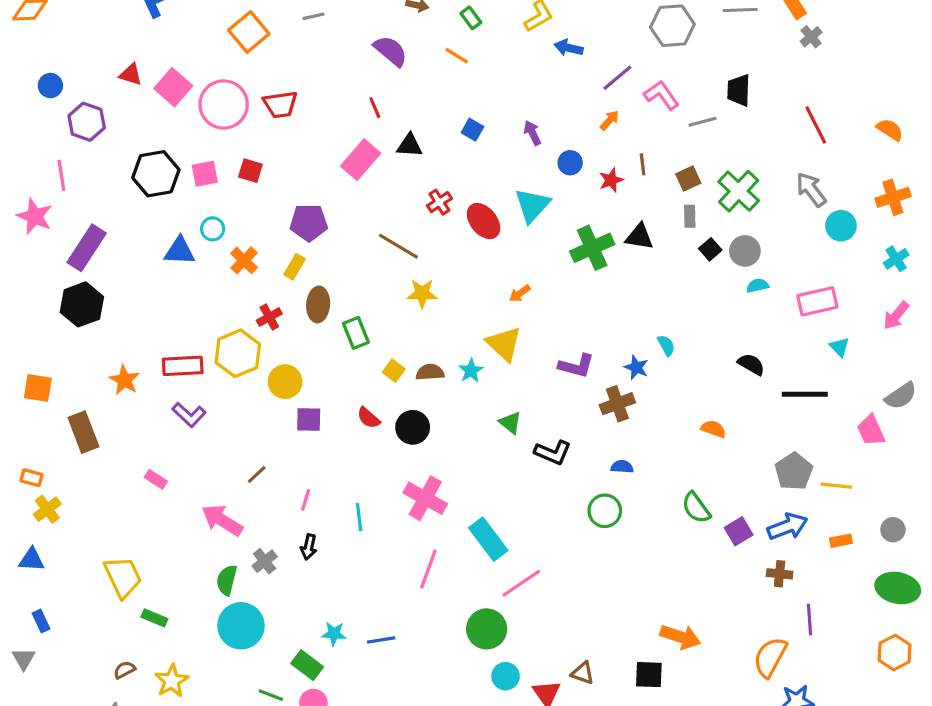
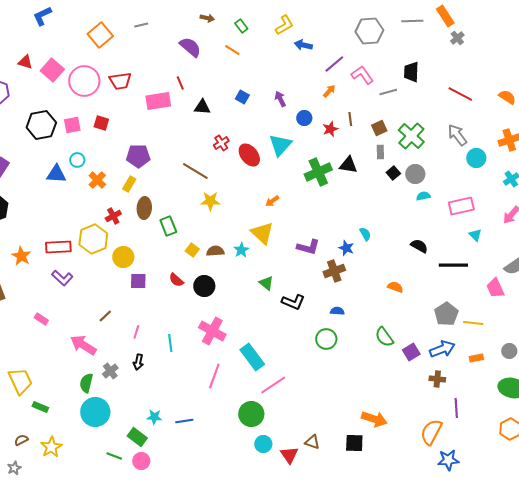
red line: (816, 125) -> (460, 94), turned -35
pink rectangle: (361, 160) -> (158, 101), moved, turned 40

